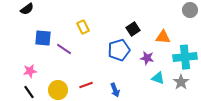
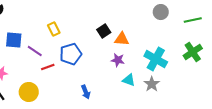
orange triangle: (163, 37) -> (122, 39), moved
blue pentagon: (119, 50) -> (71, 54), moved
cyan cross: (185, 57) -> (156, 59), turned 35
red line: (86, 85) -> (48, 67), moved

